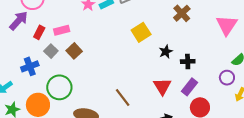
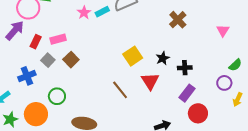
pink triangle: (227, 25) -> (223, 31), size x0.6
yellow square: (141, 32) -> (133, 56), moved
red triangle: (162, 86) -> (150, 81), moved
green circle: (59, 87) -> (57, 96), size x0.7
brown line: (123, 97) -> (120, 90), moved

